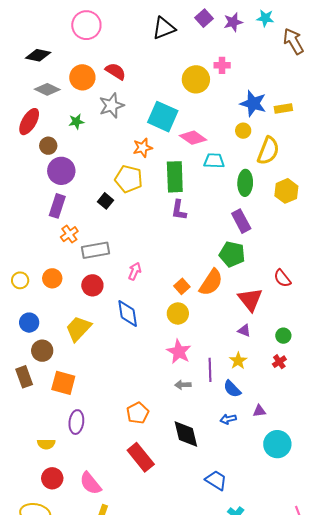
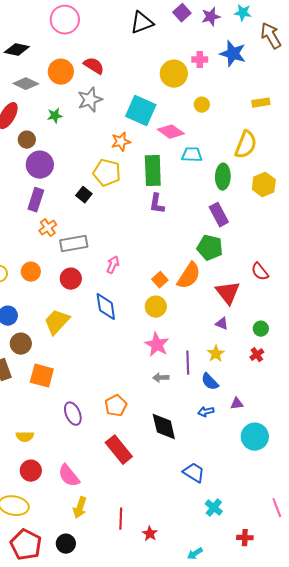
blue star: (253, 103) -> (233, 54), moved
yellow circle: (243, 131) -> (202, 105), moved
purple ellipse: (76, 422) -> (73, 414), moved, turned -30

